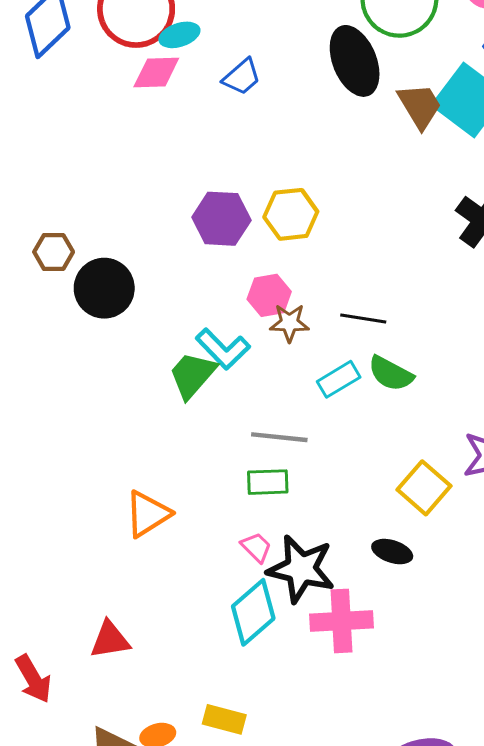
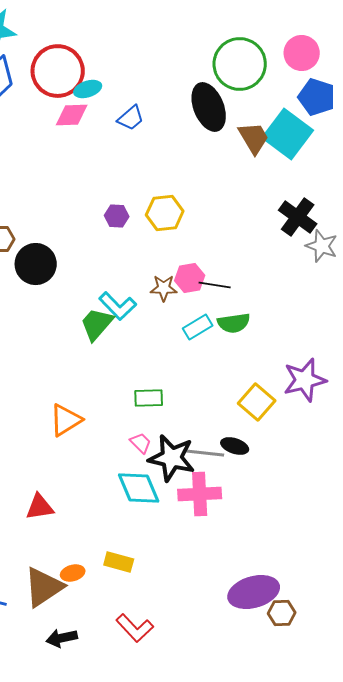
purple hexagon: (221, 219) -> (117, 216), size x0.6
pink hexagon: (269, 295) -> (190, 278), moved
green semicircle: (391, 374) -> (234, 323), turned -36
gray line: (279, 437) -> (205, 453), moved
cyan diamond: (253, 612) -> (139, 488), turned -72

